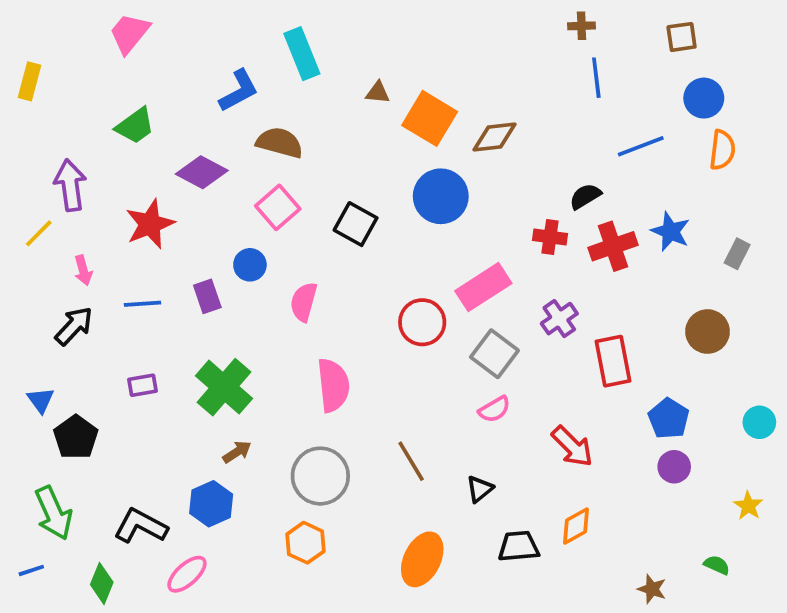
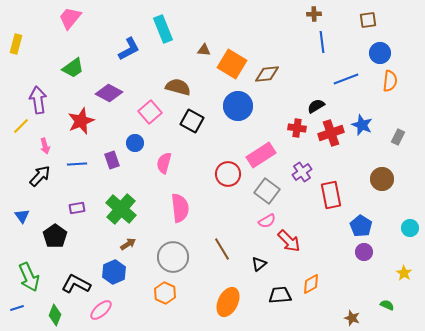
brown semicircle: (280, 143) -> (178, 87), moved
black pentagon: (76, 437) -> (55, 236), moved
red arrow: (572, 446) -> (289, 241), moved

